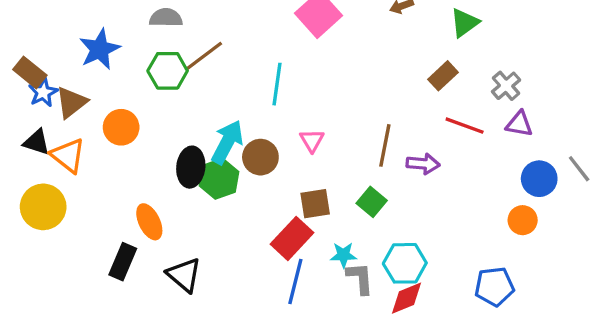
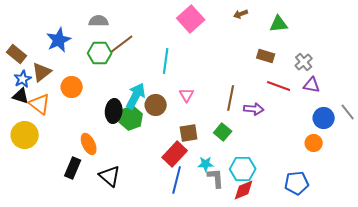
green triangle: (465, 23) -> (279, 24), turned 30
brown rectangle: (443, 76) -> (266, 56), turned 60
blue star: (43, 92) -> (23, 79), moved

